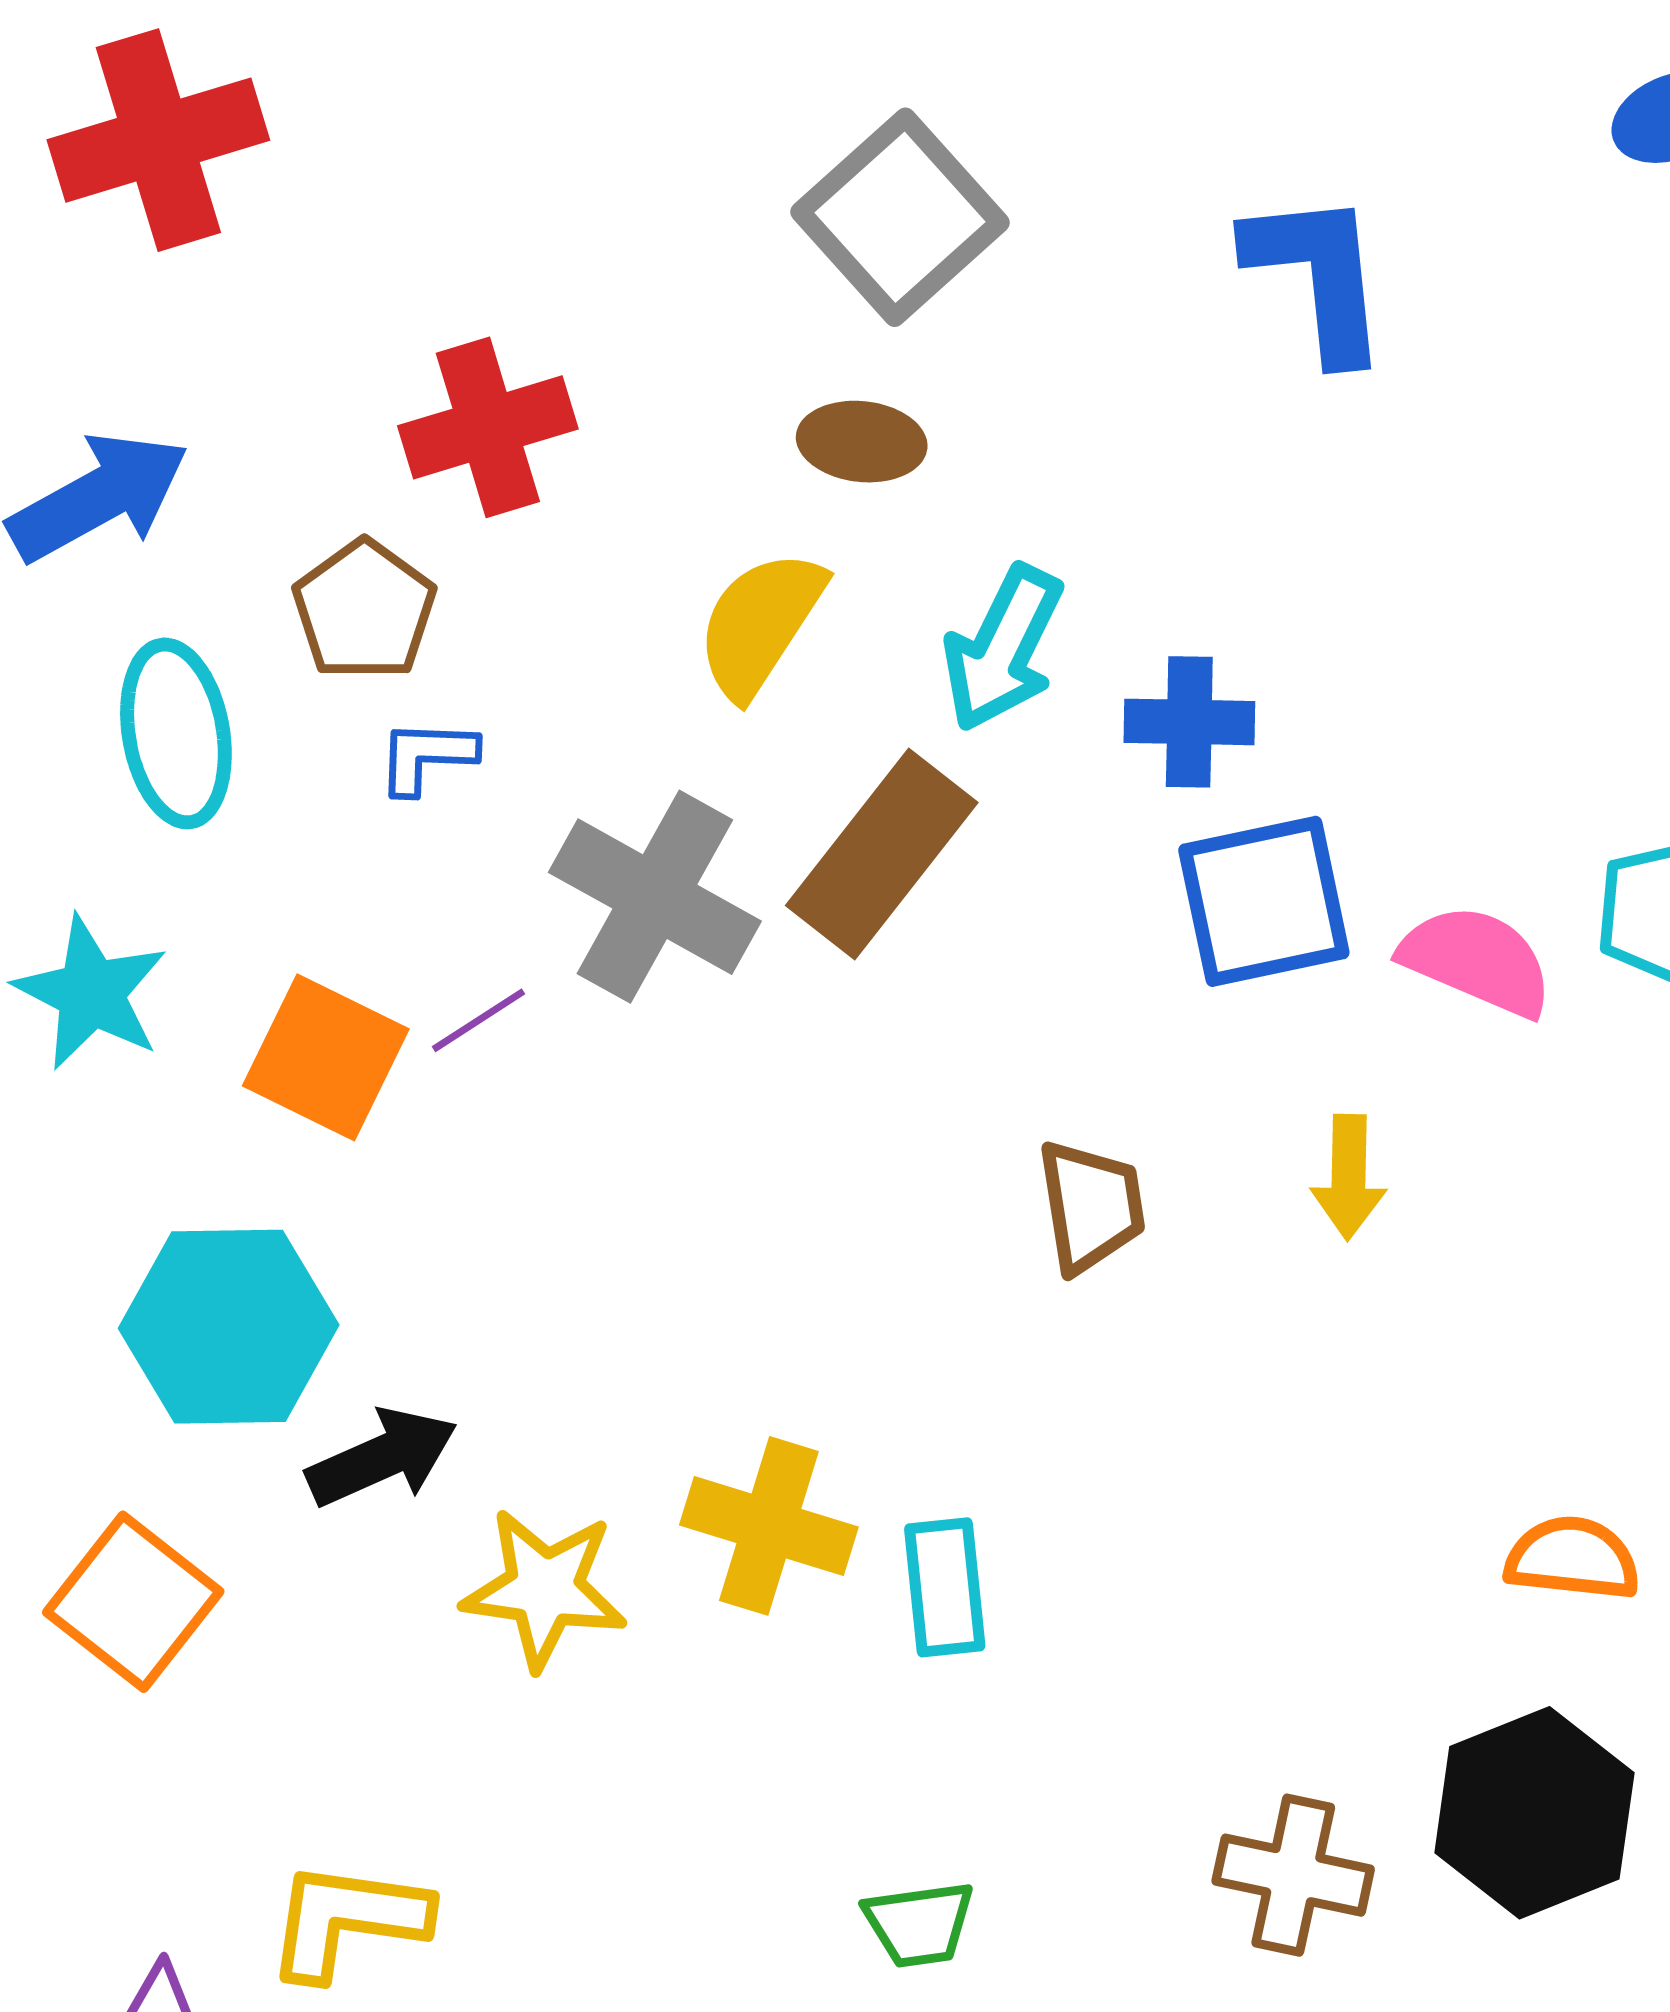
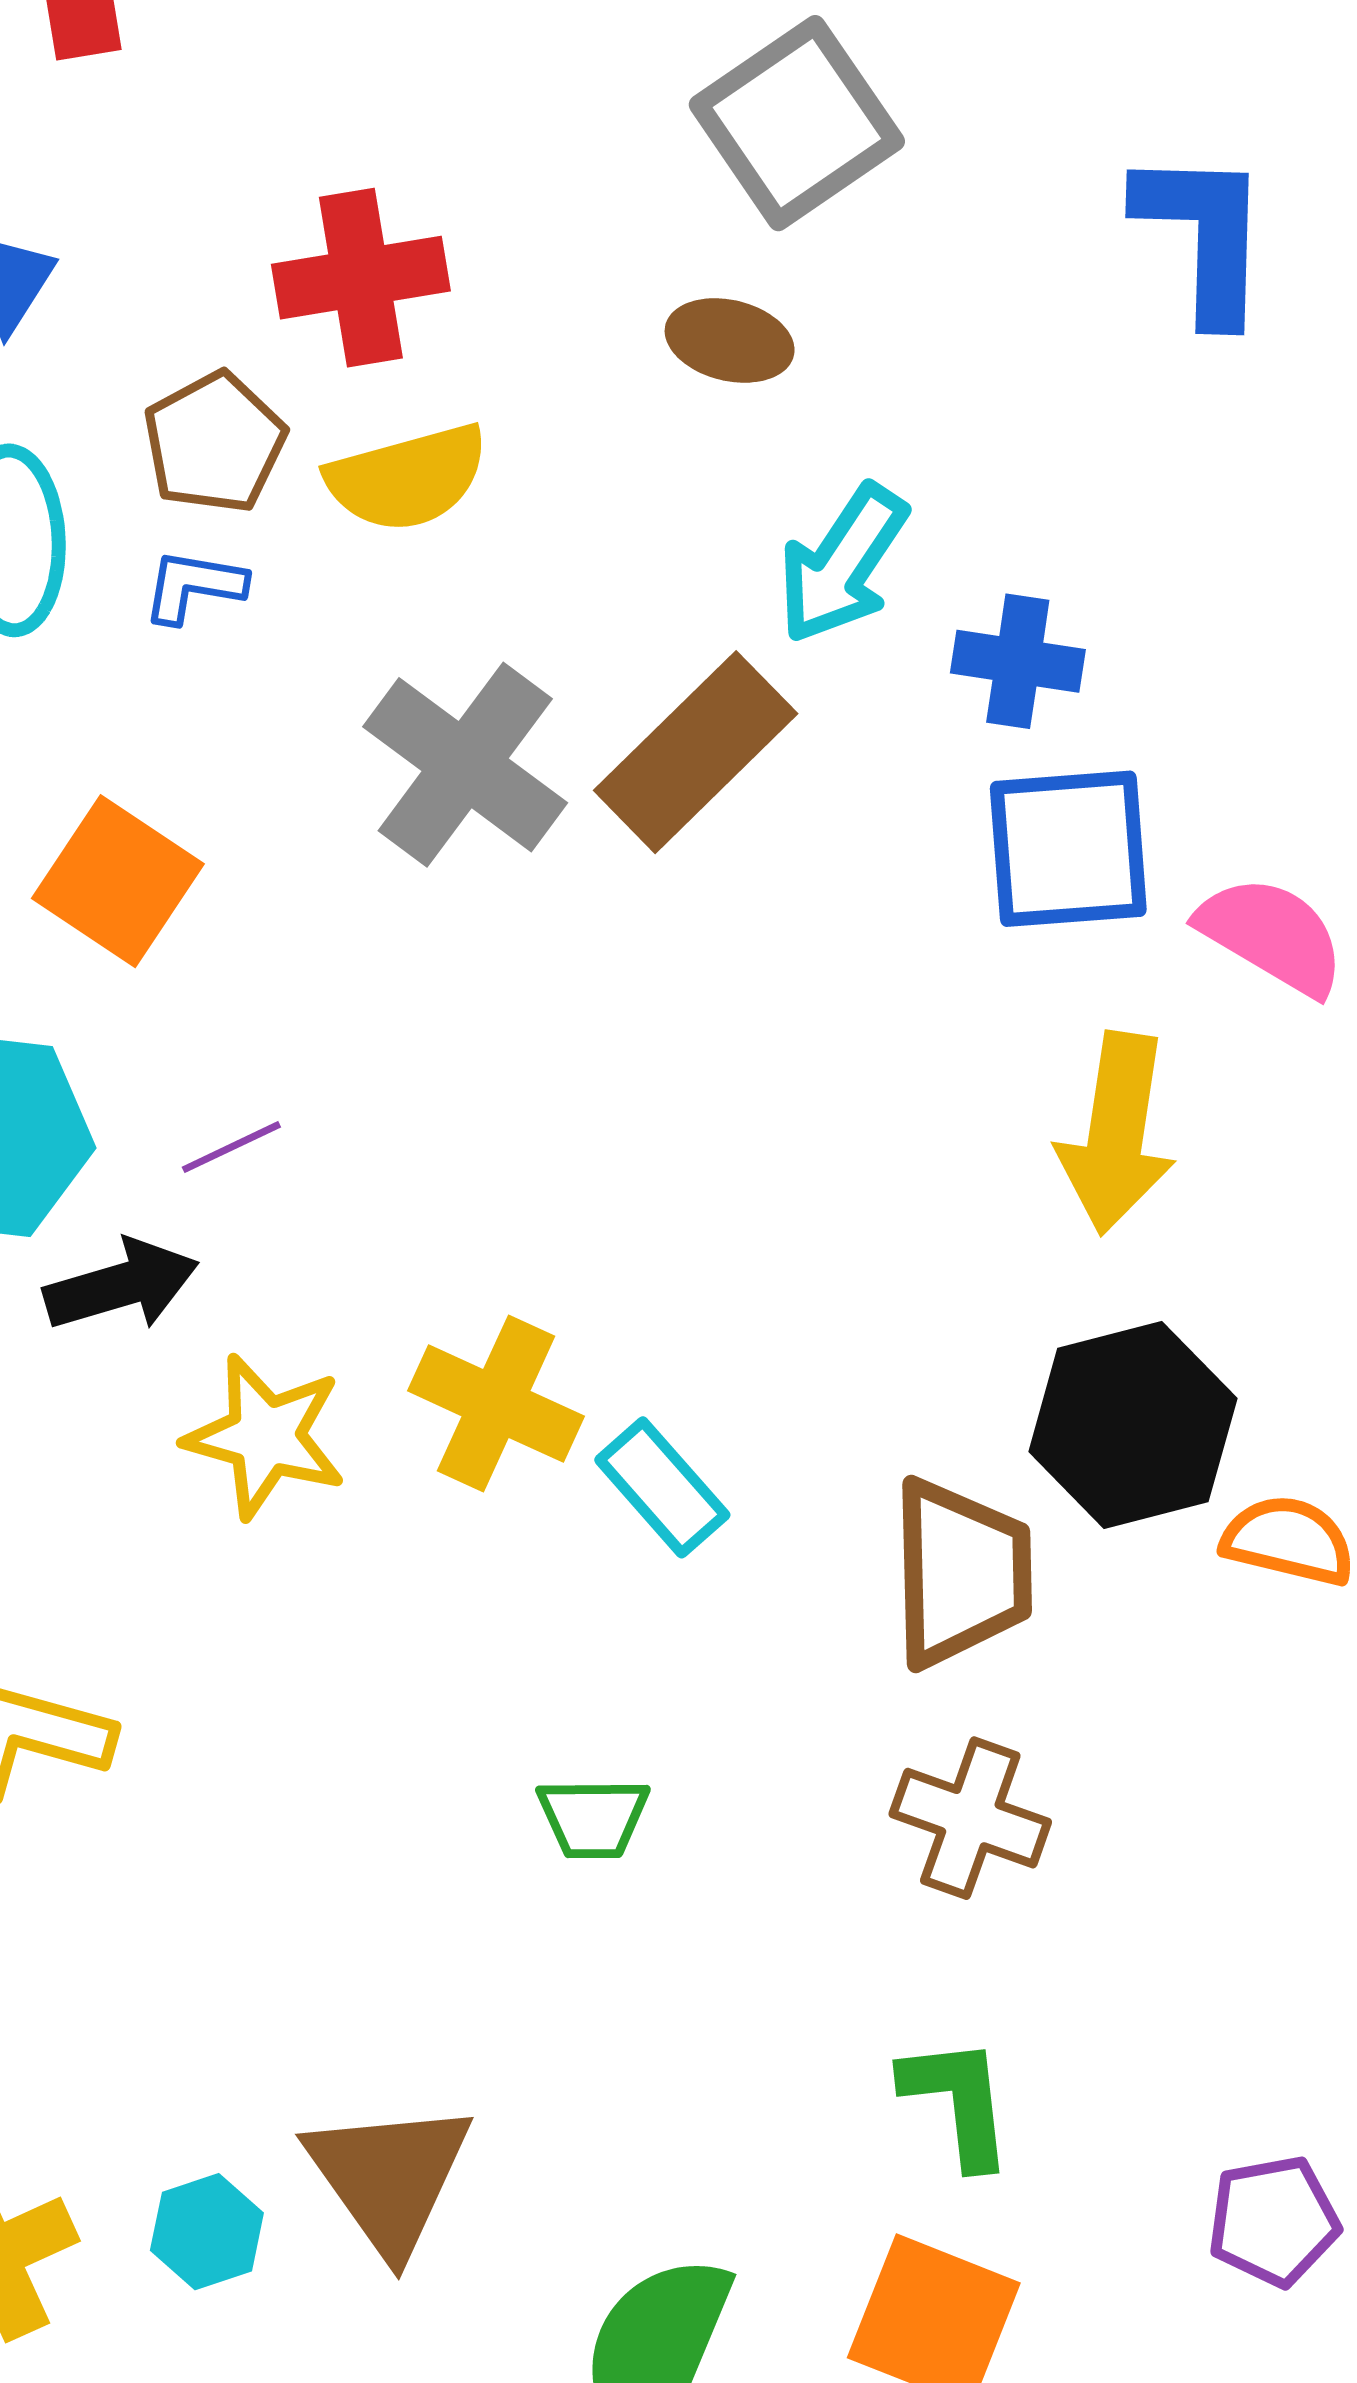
yellow semicircle: (760, 624) -> (407, 478), moved, turned -146
blue L-shape: (427, 756) -> (194, 586), moved
purple line: (478, 1020) -> (231, 1147), moved
yellow arrow: (1349, 1177) -> (1116, 1133), size x1.6
brown trapezoid: (1091, 1206) -> (961, 1573), moved, size x1.4
cyan rectangle: (945, 1587) -> (662, 1487), turned -43
black hexagon: (1534, 1813) -> (1133, 1425), moved

